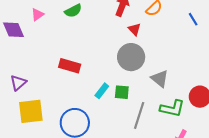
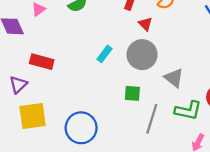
red rectangle: (70, 66) -> (42, 62), moved
cyan rectangle: (102, 91) -> (104, 54), moved

